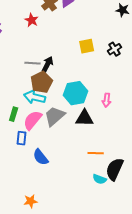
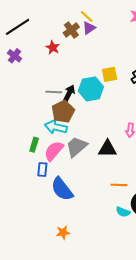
cyan hexagon: (76, 93) -> (91, 89), moved
blue semicircle: (41, 157) -> (62, 189), size x1.4
orange star: (31, 201) -> (63, 233), moved

